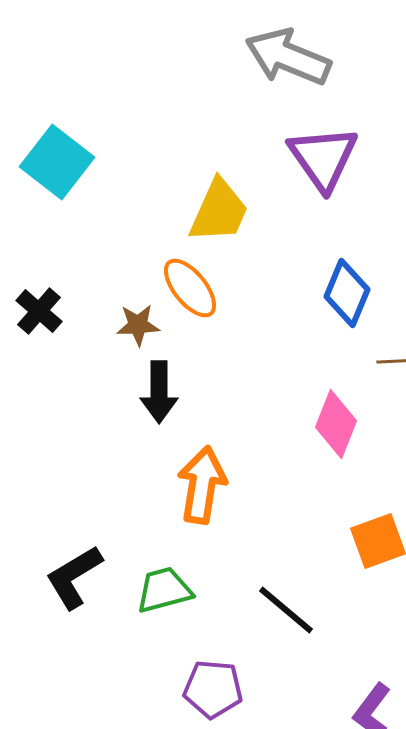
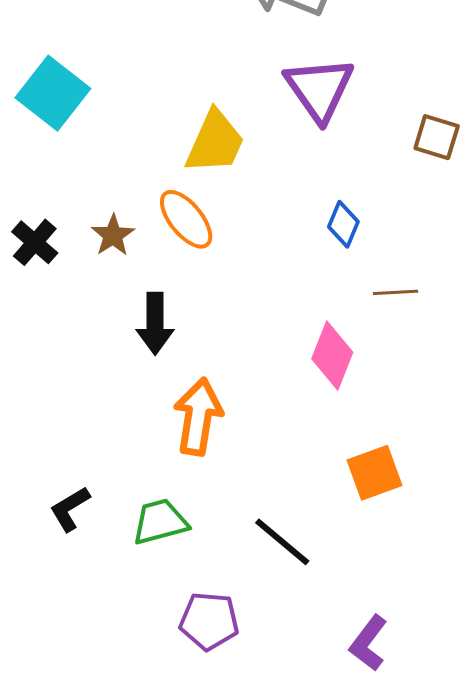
blue diamond: (347, 293) -> (343, 224), size x0.7
brown star: (138, 325) -> (113, 235), moved, turned -30
black L-shape: (74, 577) -> (70, 509), size x0.7

